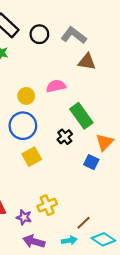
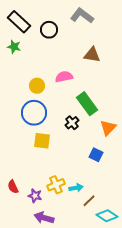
gray L-shape: (74, 35) -> (82, 16), moved
yellow square: (32, 157) -> (42, 141), turned 36
blue square: (91, 162) -> (96, 155), moved
cyan arrow: (69, 240) -> (76, 188), moved

